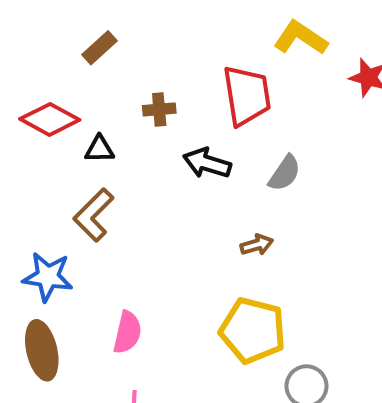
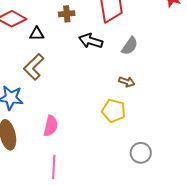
brown arrow: (257, 245) -> (127, 82), moved, turned 35
yellow pentagon: (253, 330) -> (114, 111), moved, size x0.7

